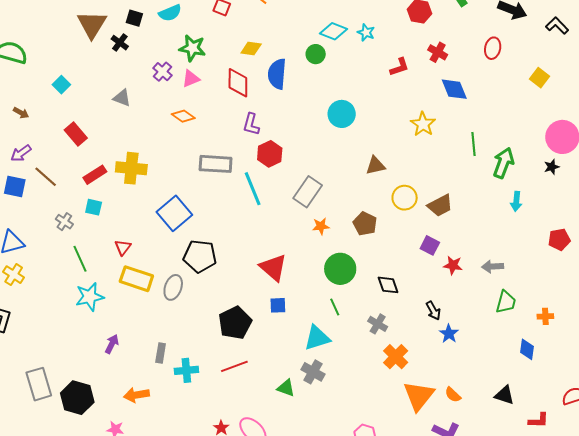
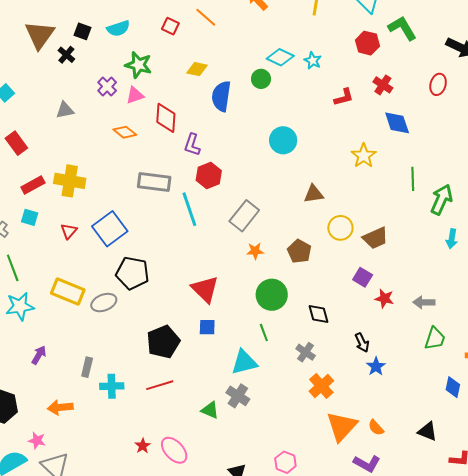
red diamond: (238, 83) -> (166, 118), moved
gray triangle: (122, 98) -> (65, 110), turned -36
red triangle: (123, 247) -> (69, 231), moved
gray ellipse: (173, 287) -> (104, 303), turned 45

